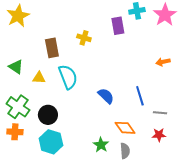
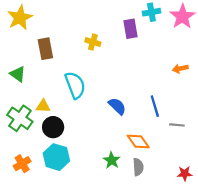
brown rectangle: (52, 48) -> (45, 49), moved
yellow triangle: (39, 78) -> (43, 106), moved
orange cross: (15, 132) -> (22, 164), moved, turned -35
red star: (159, 135) -> (185, 174), moved

